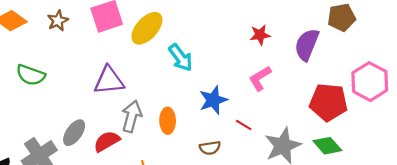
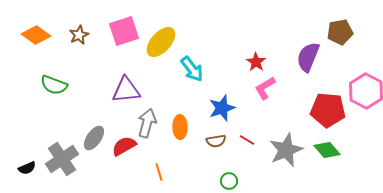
red star: (260, 35) -> (256, 62), moved, turned -30
red line: (244, 125) -> (247, 140), moved
brown semicircle: (210, 148) -> (216, 141), moved

